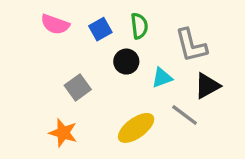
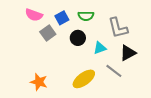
green semicircle: (139, 26) -> (86, 16), turned 98
gray square: (78, 87) -> (48, 33), moved

